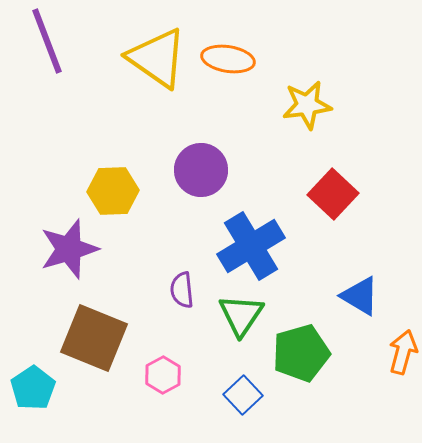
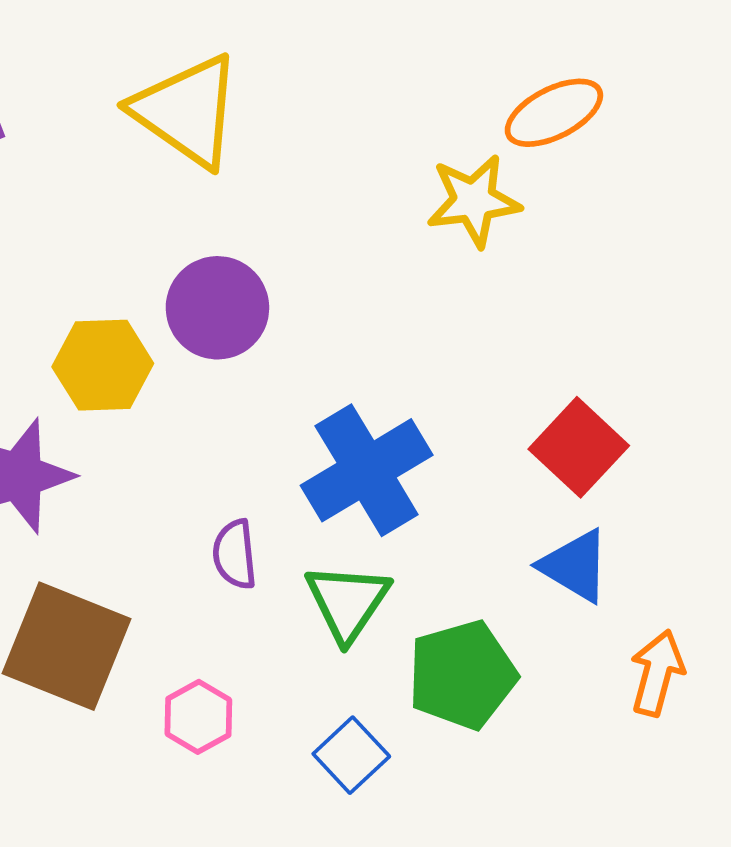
orange ellipse: (228, 59) -> (554, 113), moved, turned -36
purple circle: (201, 170) -> (217, 308), moved
red square: (333, 194) -> (579, 447), moved

